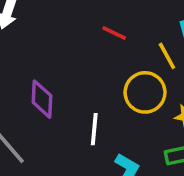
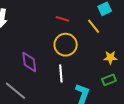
yellow circle: (145, 92) -> (66, 45), moved

